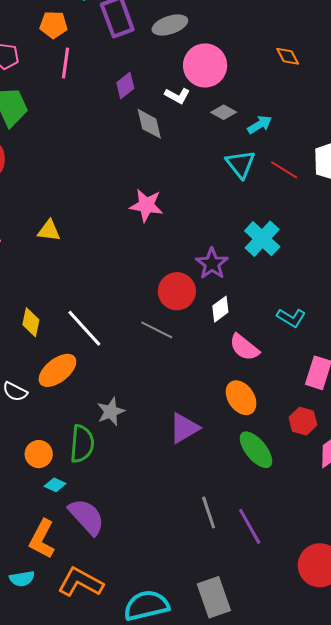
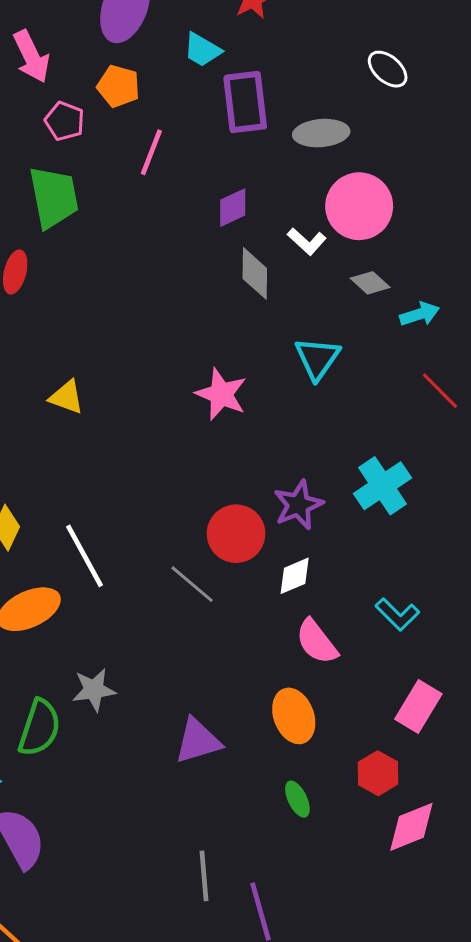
orange pentagon: (54, 25) -> (118, 86), moved
cyan triangle: (241, 164) -> (317, 358), moved
green ellipse: (256, 450) -> (297, 799), size x0.6

